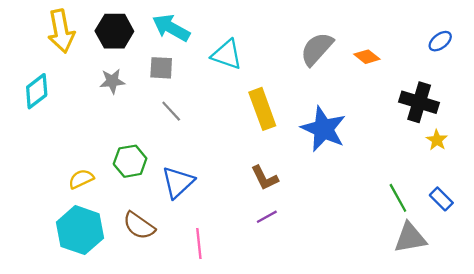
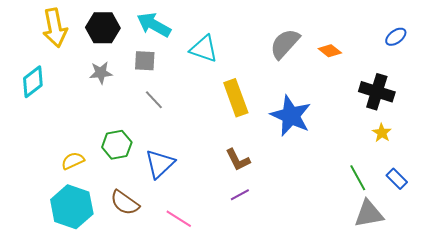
yellow star: (437, 140) -> (382, 133), moved
pink line: (199, 243) -> (179, 219), turned -52

